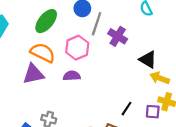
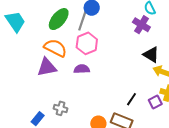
gray line: (97, 24) -> (83, 20), moved
purple cross: (118, 36) -> (141, 25), moved
purple square: (153, 112) -> (155, 102), turned -32

